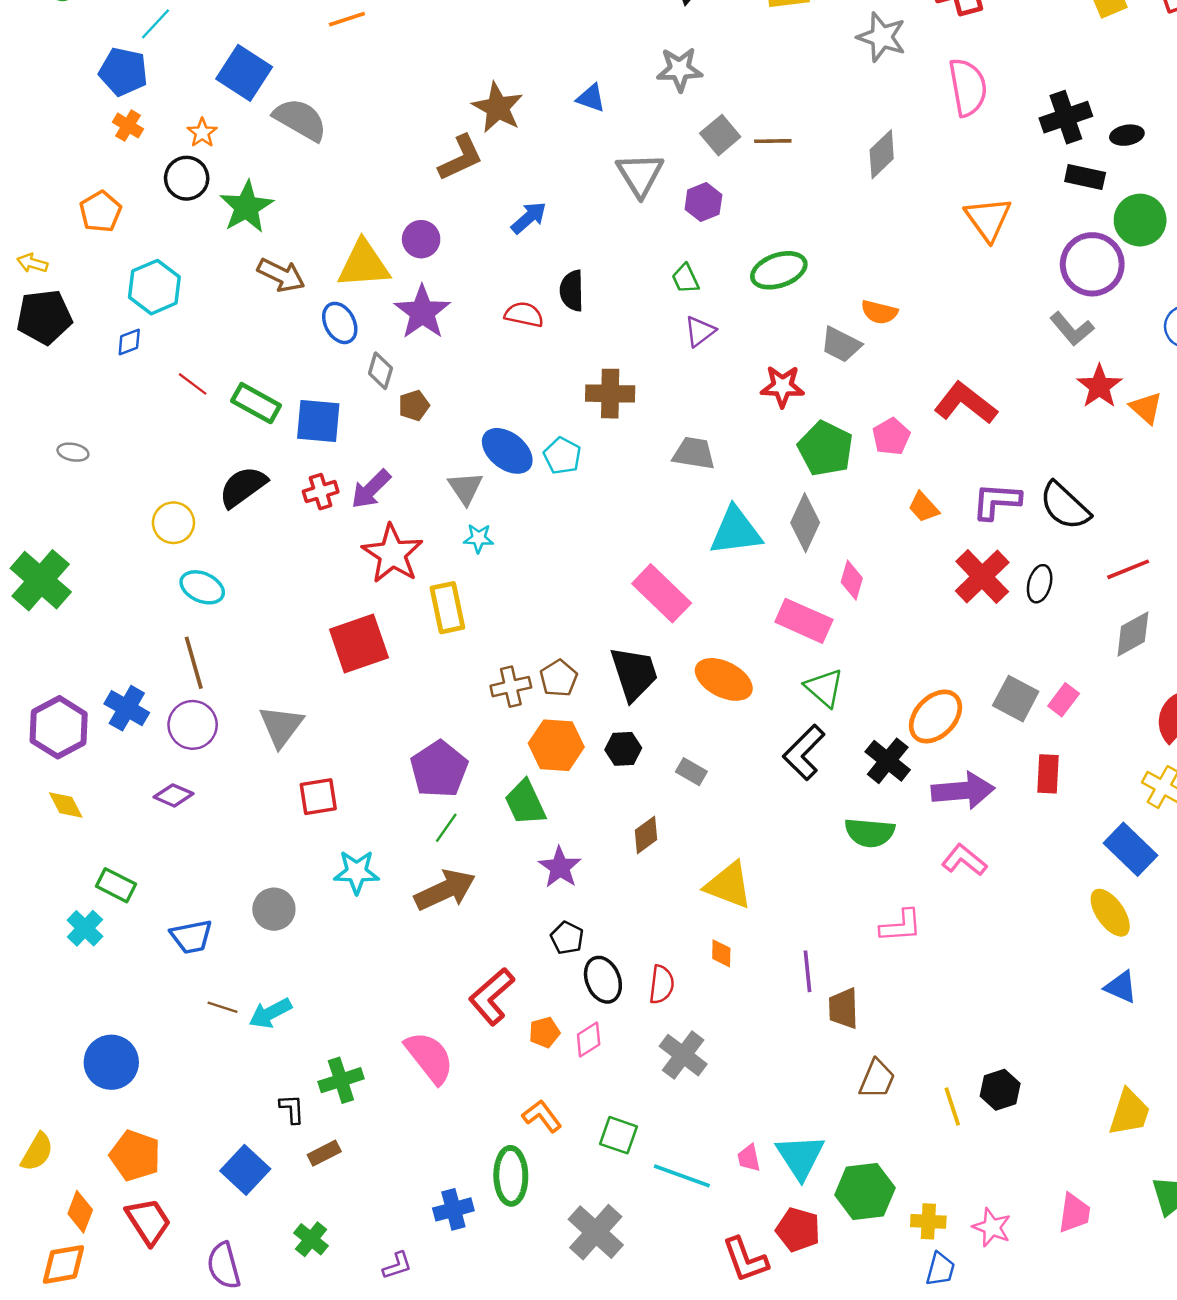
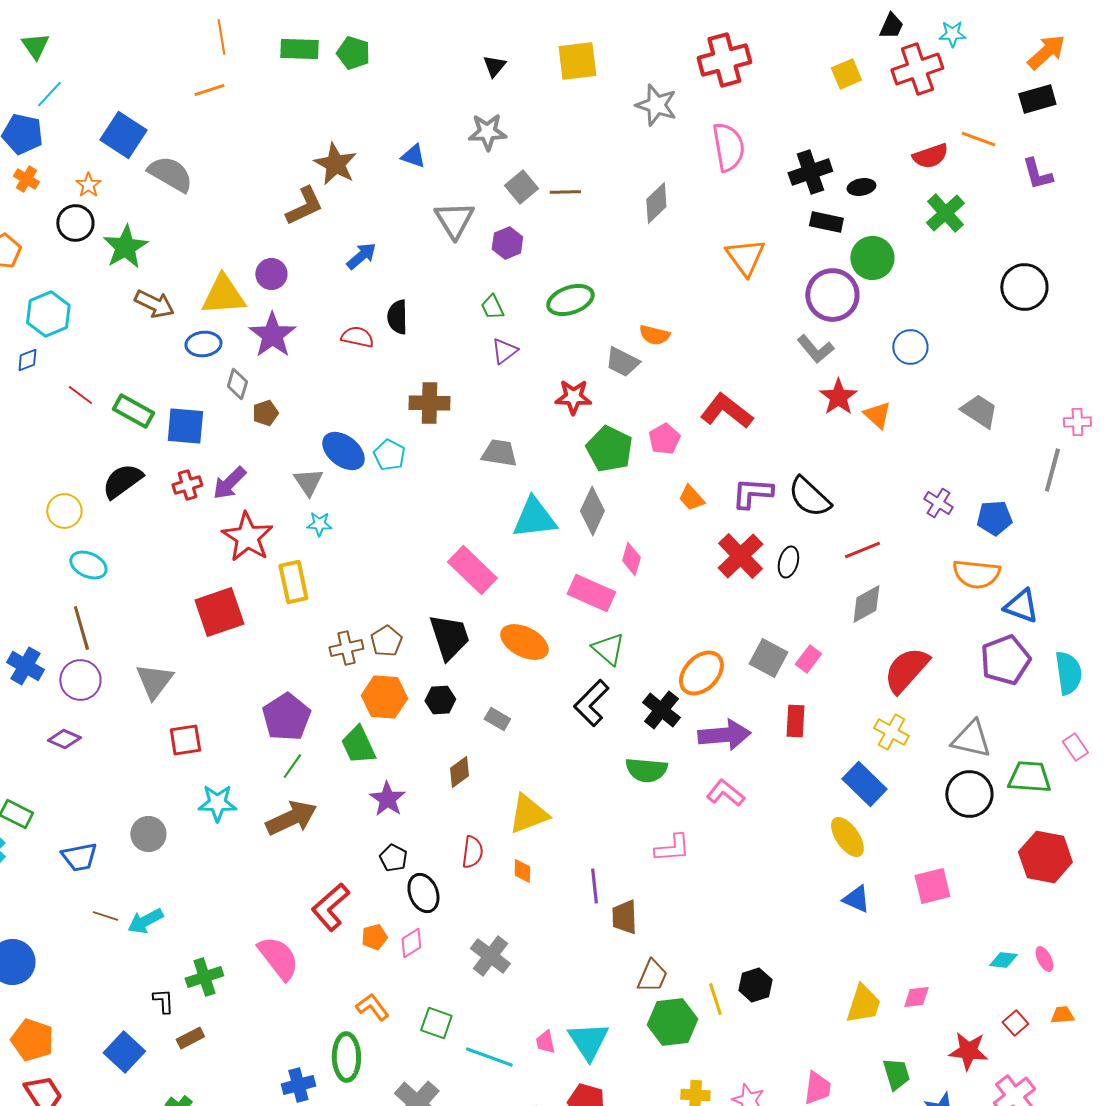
blue ellipse: (340, 323) -> (203, 344), turned -68
yellow triangle: (729, 885) -> (528, 814), turned -42
red semicircle: (662, 984) -> (472, 852), moved
green hexagon: (865, 1191) -> (672, 1022), moved

